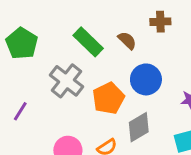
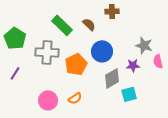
green pentagon: (22, 43) -> (15, 38), moved
gray cross: (66, 81) -> (47, 52), turned -35
gray diamond: (139, 127) -> (112, 78), moved

